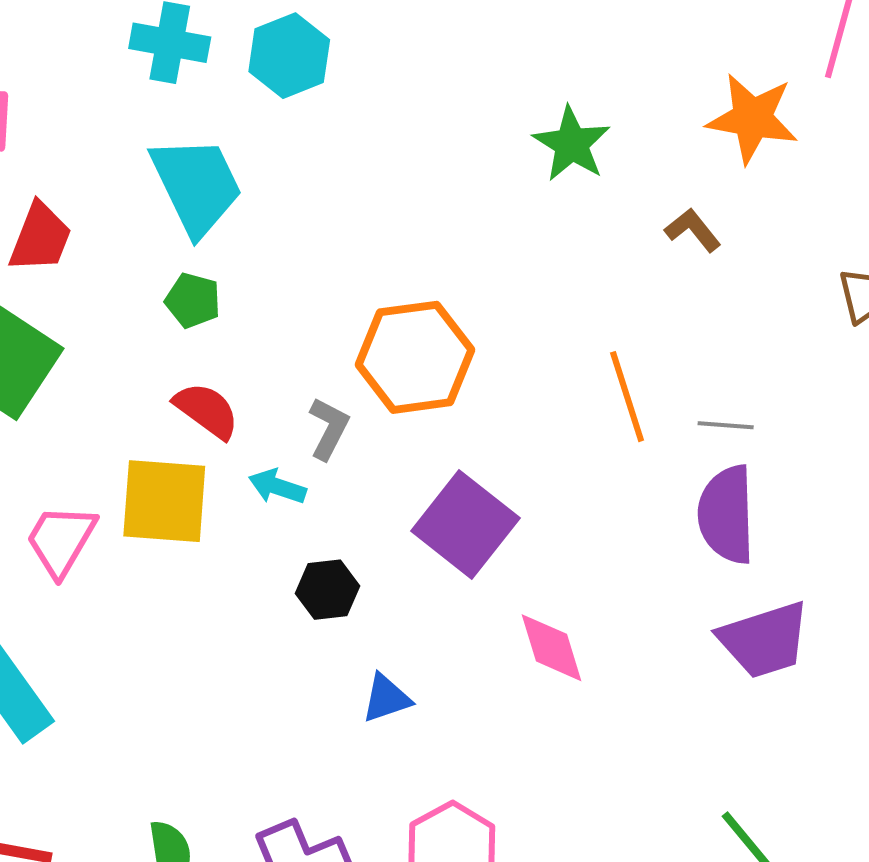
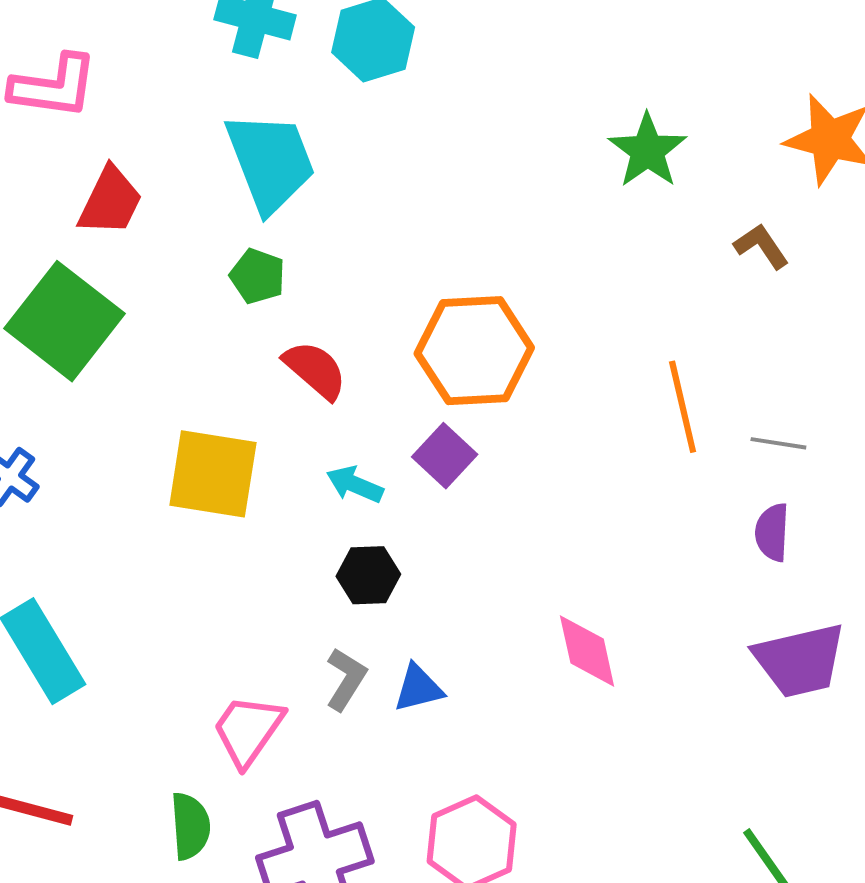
red semicircle: (207, 410) -> (315, 370), moved
gray L-shape: (329, 428) -> (346, 679), moved
cyan arrow: (277, 487) -> (355, 484), moved
purple semicircle: (726, 515) -> (772, 532), size x0.6
purple square: (465, 525) -> (445, 456), moved, size x0.6
pink trapezoid: (61, 540) -> (248, 730), moved

